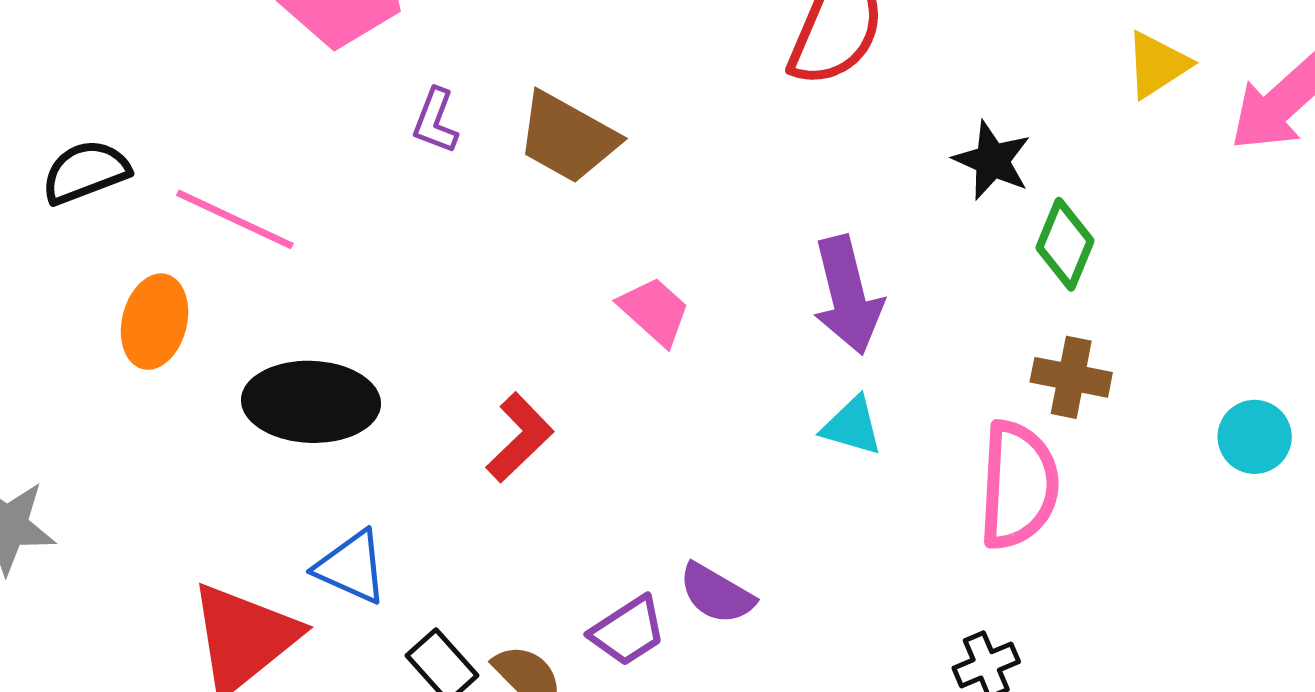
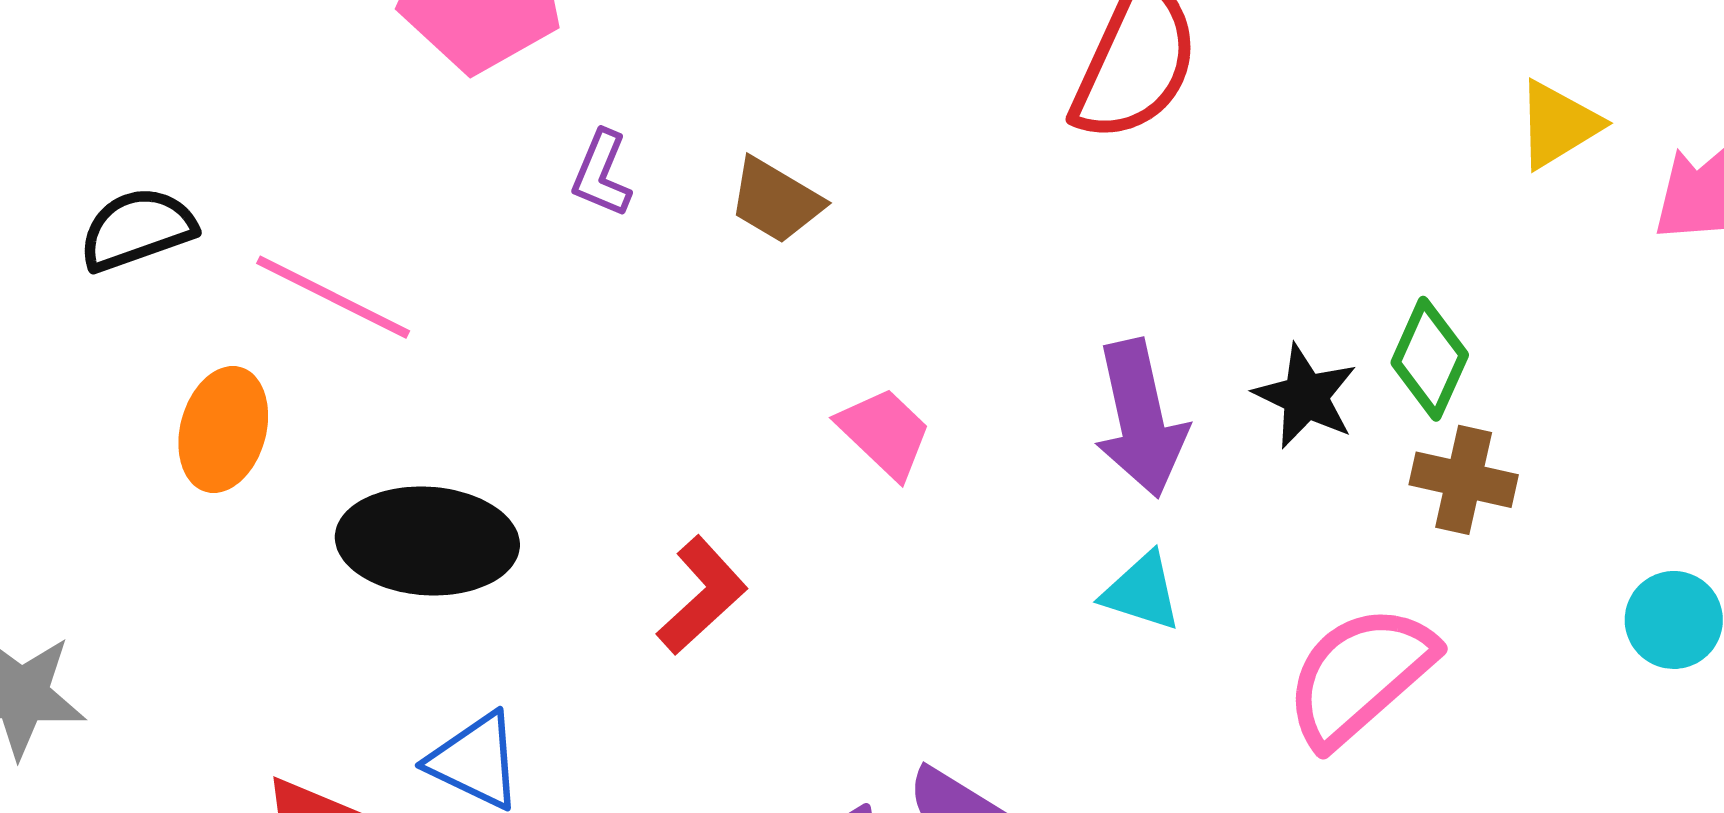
brown trapezoid: (567, 138) -> (776, 200), size x0.7
black star: (992, 160) -> (1306, 396), moved
brown cross: (1071, 377) -> (1464, 480), moved
pink semicircle: (1018, 485) -> (1360, 675), turned -136

